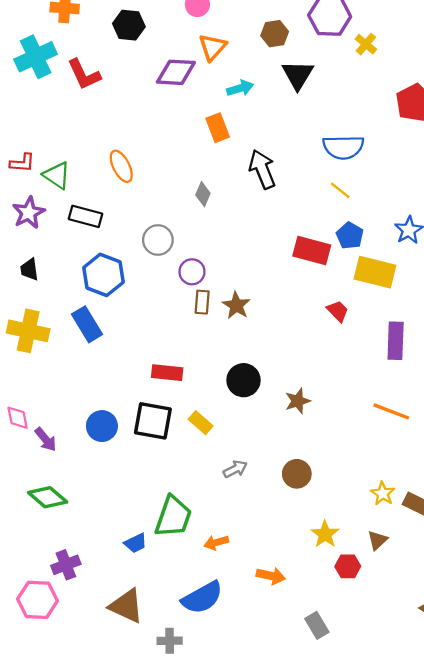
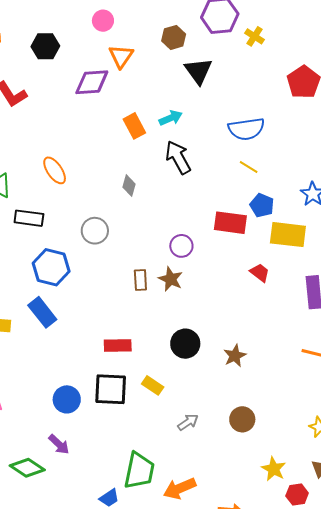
cyan arrow: (240, 88) -> (171, 118), moved
purple circle: (192, 272) -> (181, 246), moved
purple arrow: (46, 439) -> (59, 444), moved
orange arrow: (216, 543) -> (180, 488), size x1.5

